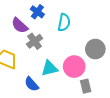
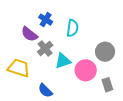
cyan triangle: (49, 68) -> (63, 61), moved
gray rectangle: (86, 86) -> (107, 85), moved

